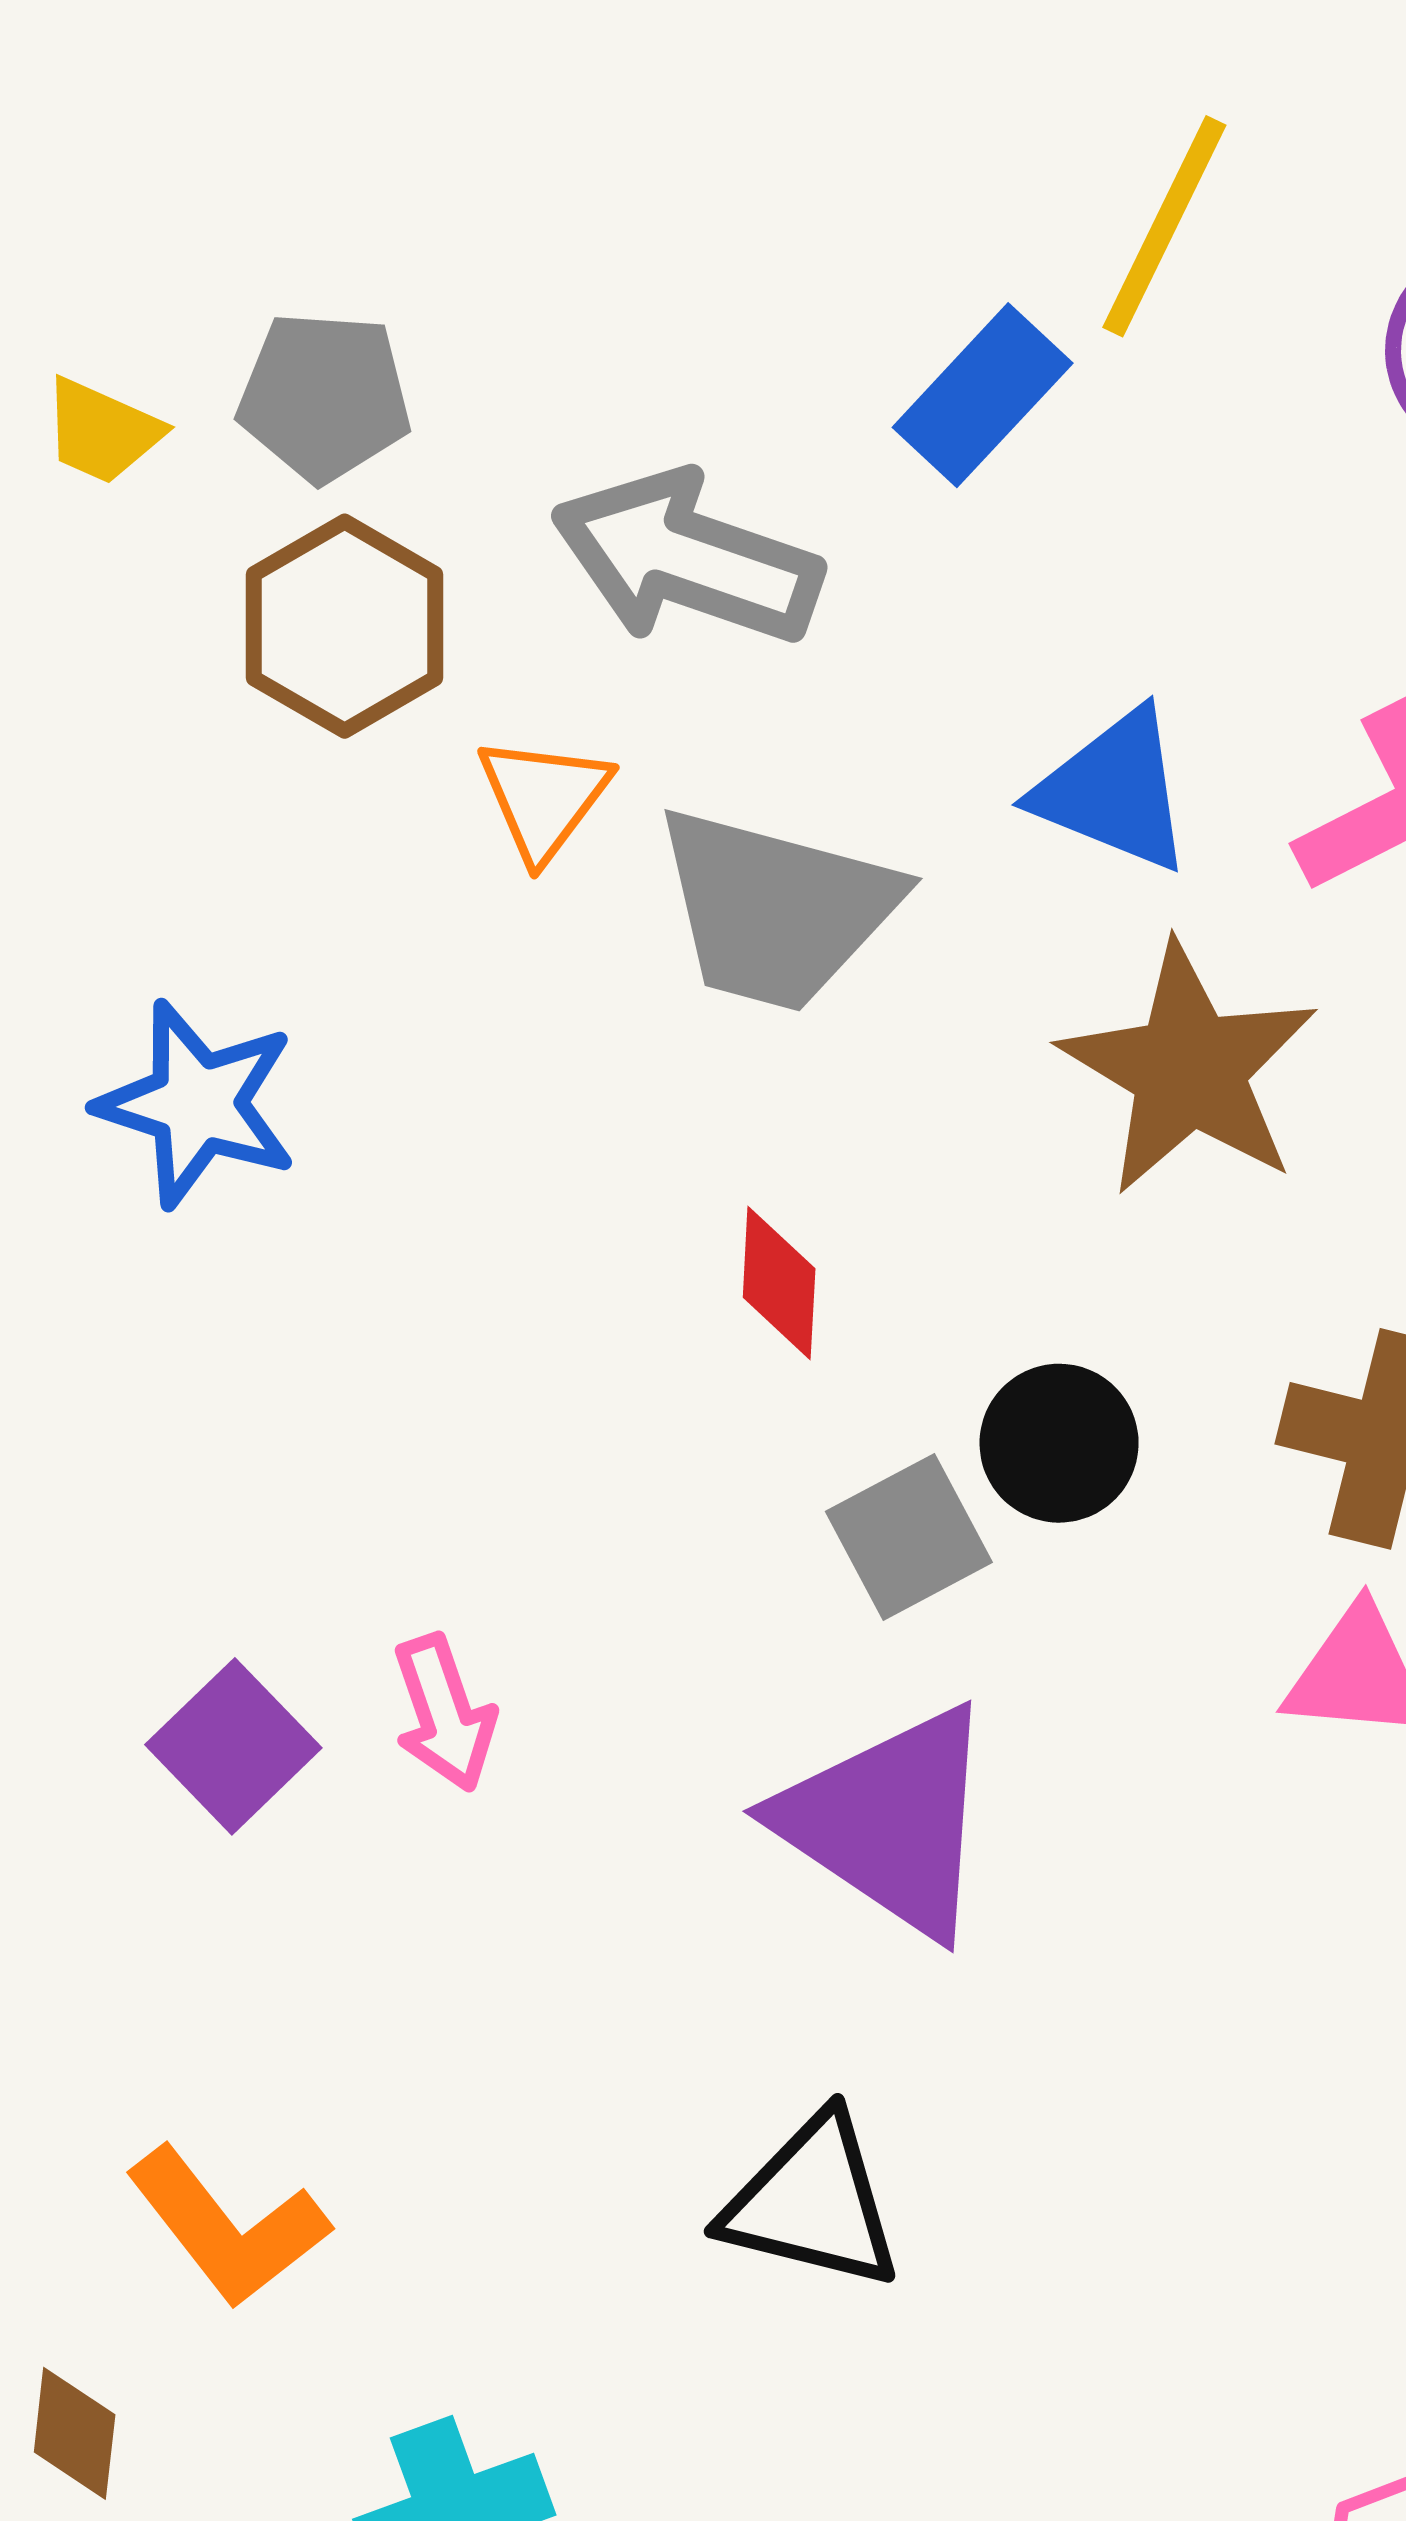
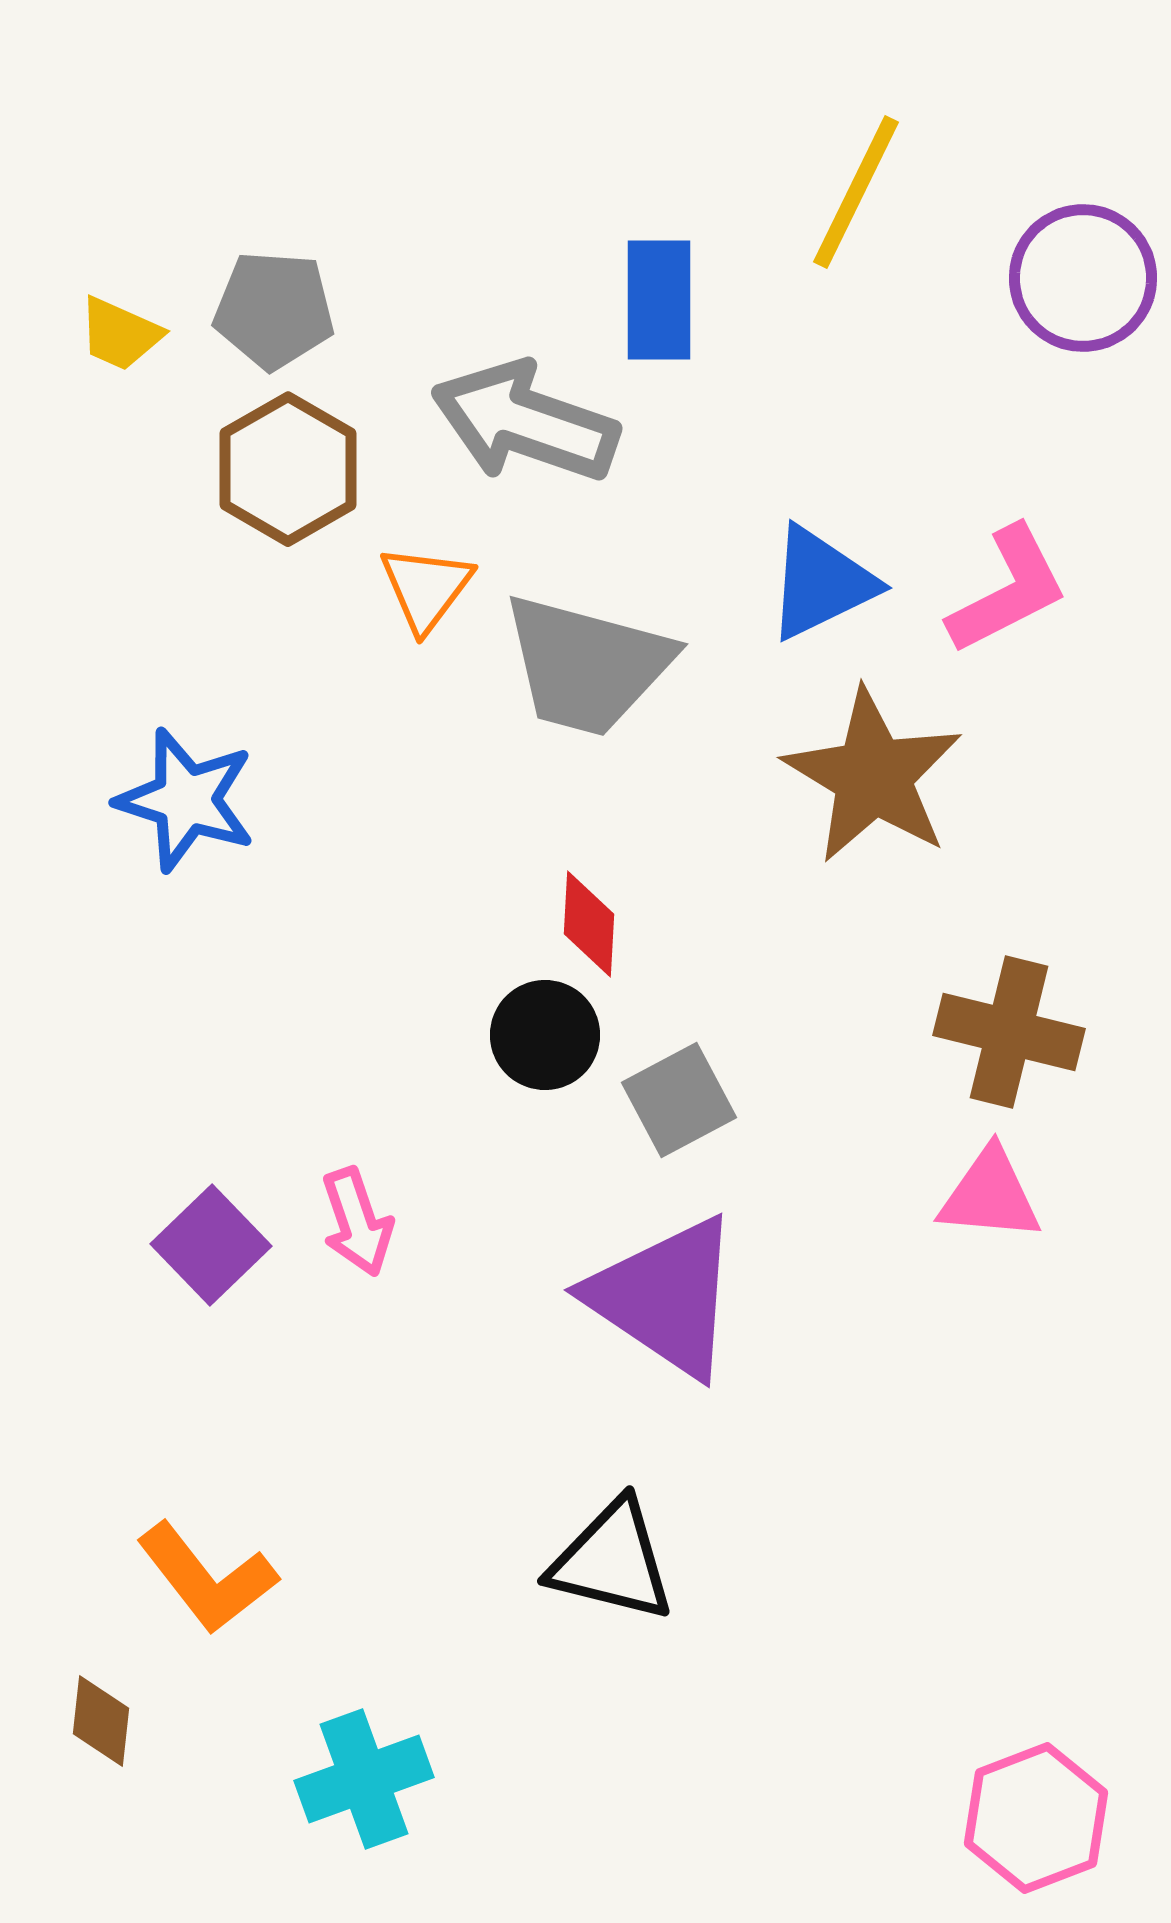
blue rectangle: (983, 395) -> (659, 300), moved, turned -43
blue triangle: (1114, 791) -> (821, 583), turned -48
black circle: (1059, 1443) -> (545, 1035), moved

